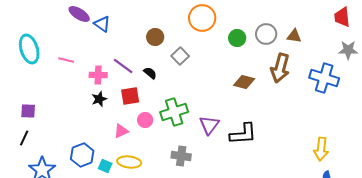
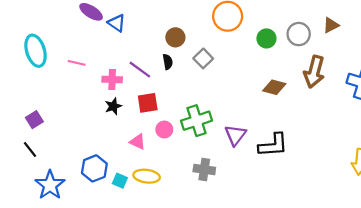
brown triangle: (294, 36) -> (331, 25), moved, turned -35
black semicircle: (150, 73) -> (168, 62), moved, turned 40
purple square: (28, 111) -> (34, 120), turned -35
pink triangle: (121, 131) -> (138, 142), turned 49
black line: (24, 138) -> (30, 150), turned -63

